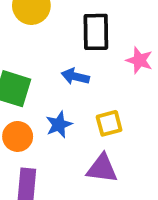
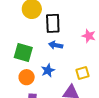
black rectangle: (96, 32) -> (53, 23), moved
yellow square: (109, 123) -> (82, 73), moved

